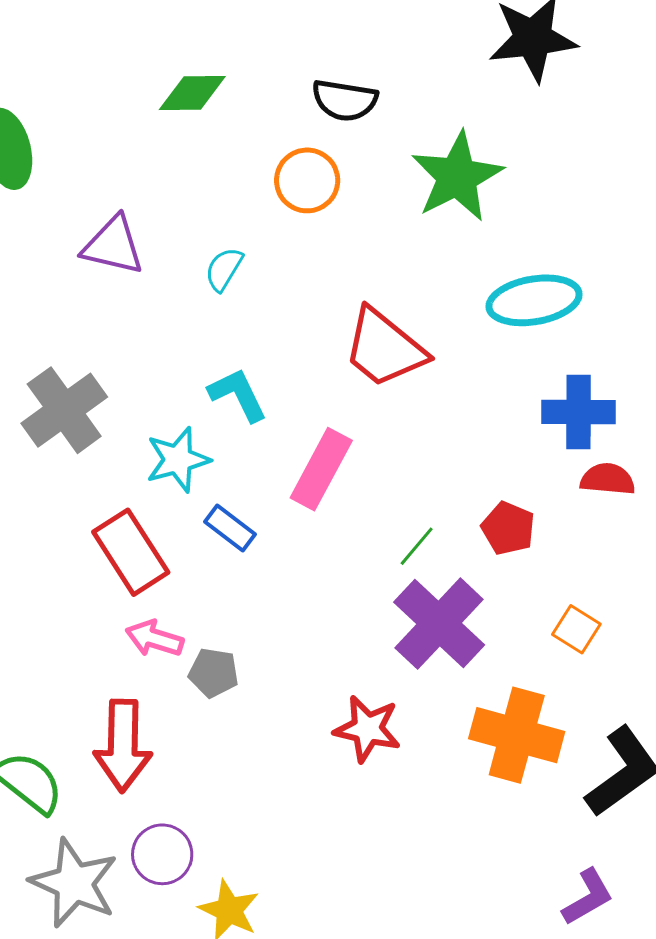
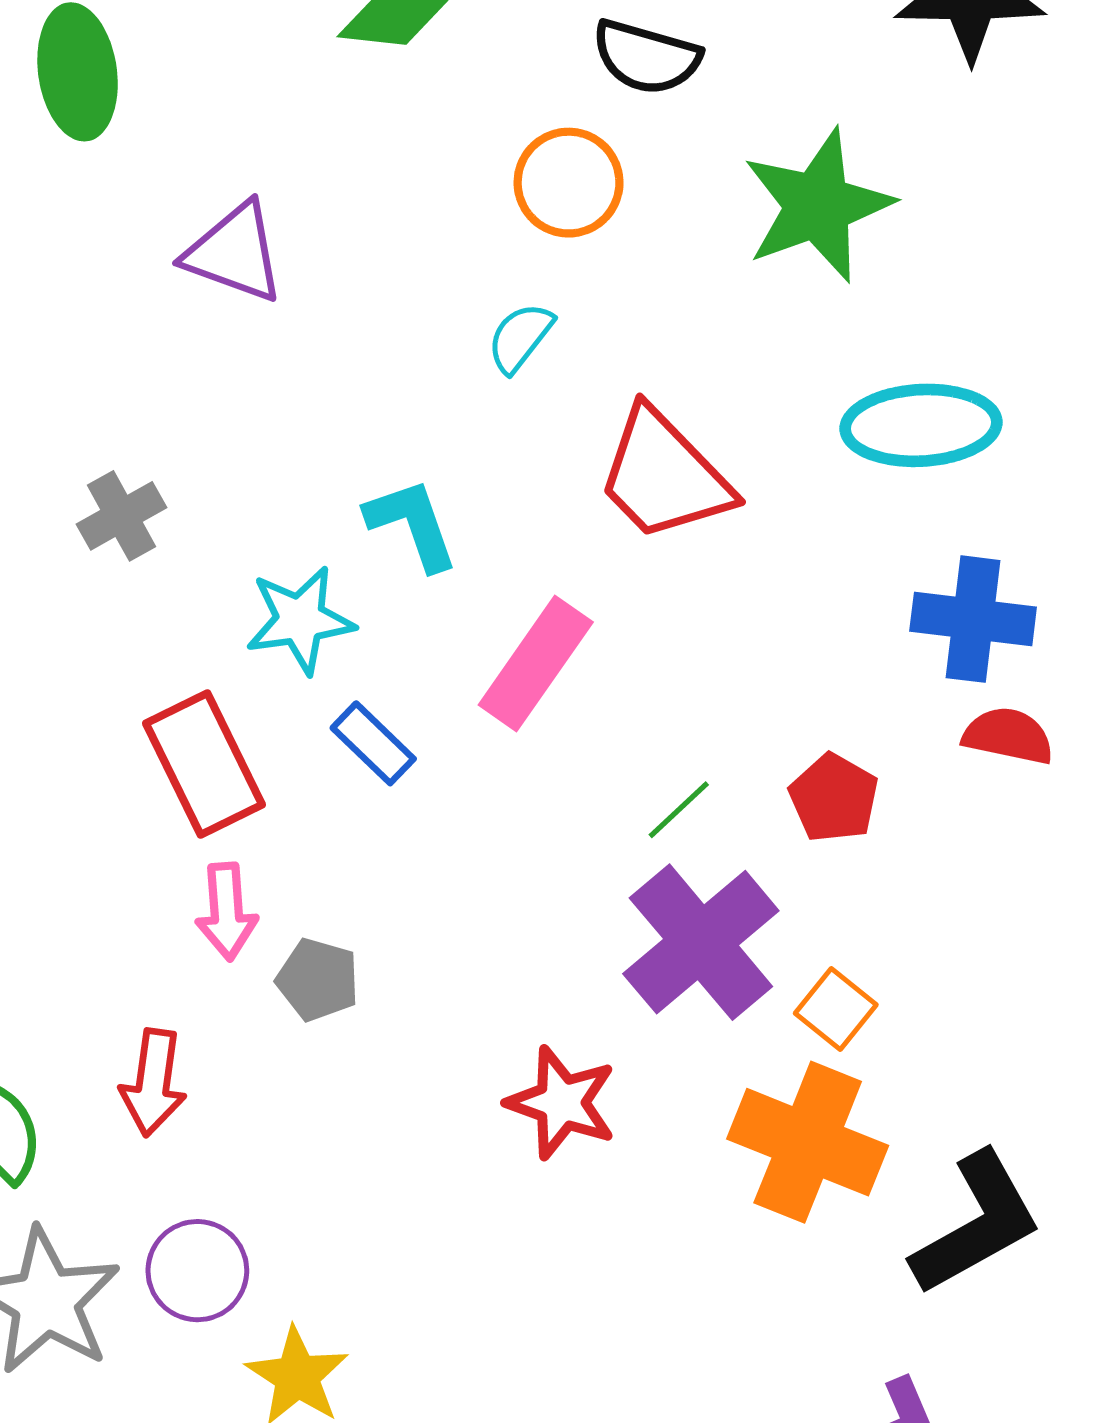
cyan semicircle: (224, 269) -> (520, 337), moved
gray cross: (64, 410) -> (121, 516), size x0.6
orange square: (576, 629) -> (836, 1009), moved
pink arrow: (154, 638) -> (227, 912), turned -118
red arrow: (123, 746) -> (153, 1083), size x0.7

